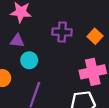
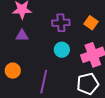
cyan circle: (29, 60) -> (62, 50), moved

